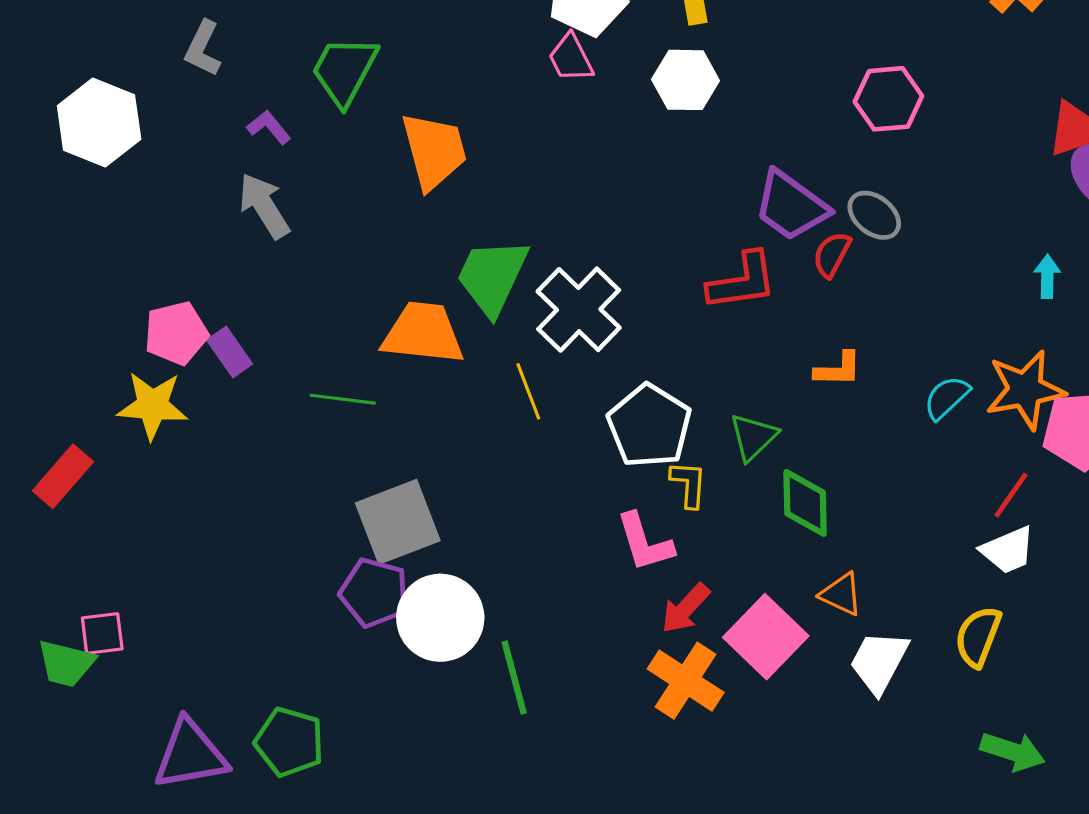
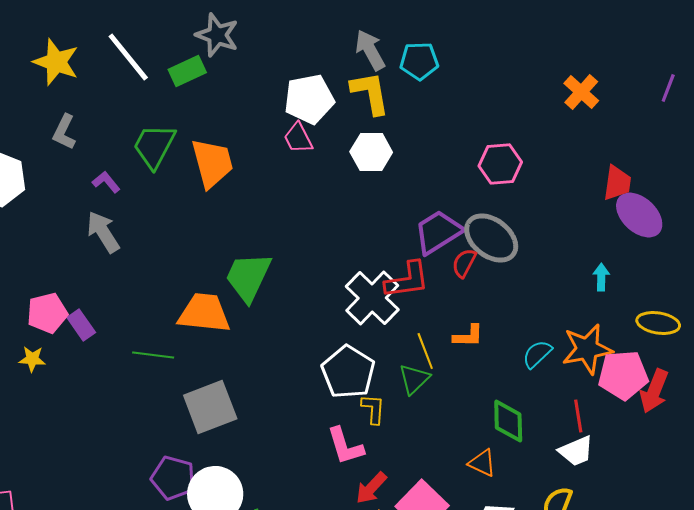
orange trapezoid: (434, 151) -> (212, 163), moved
purple trapezoid: (791, 206) -> (438, 232), turned 112
gray ellipse: (874, 215) -> (491, 238), size x1.6
white cross: (579, 310) -> (372, 298), moved
yellow line: (528, 391) -> (425, 351), moved
yellow star: (153, 405) -> (32, 359), size x0.6
red line: (1011, 495) -> (578, 416), turned -44
green diamond: (805, 503) -> (508, 421), moved
gray square: (398, 522) -> (210, 407), moved
orange triangle: (841, 594) -> (482, 463), moved

